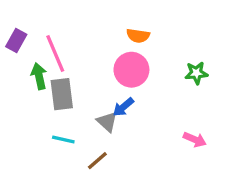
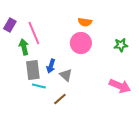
gray rectangle: (62, 94) -> (33, 70), moved
blue arrow: (123, 107) -> (51, 66), moved, turned -32
pink arrow: (195, 140) -> (120, 86), size x1.5

